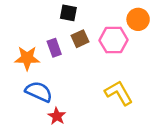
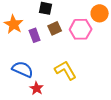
orange star: (27, 58) -> (14, 24), moved, turned 30
yellow L-shape: (119, 93) -> (66, 70), moved

